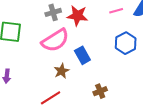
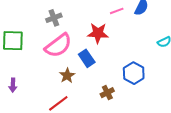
red star: (77, 16) -> (98, 33), moved
blue hexagon: (126, 43) -> (134, 73), moved

